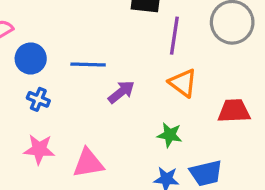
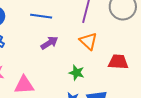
blue line: (88, 65) -> (41, 16), moved

